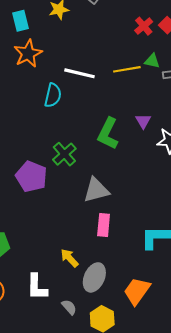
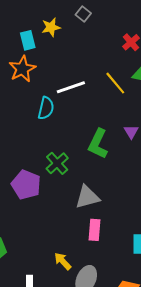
cyan rectangle: (20, 21) -> (28, 40), moved
yellow line: (127, 69) -> (115, 83), turned 60
white line: (79, 73) -> (71, 87), turned -32

